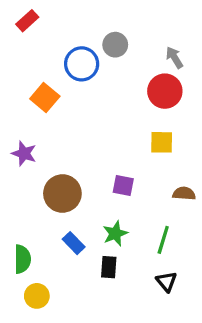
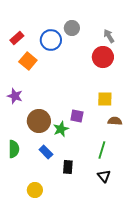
red rectangle: (27, 21) -> (17, 38), moved
yellow square: (162, 142) -> (105, 99), moved
green star: (115, 234) -> (61, 129), moved
green semicircle: (22, 259) -> (14, 149), moved
yellow circle: (37, 296) -> (35, 190), moved

